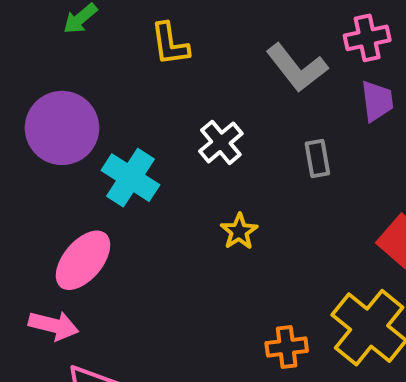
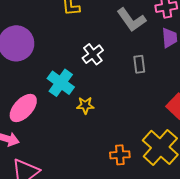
cyan cross: (130, 178) -> (61, 83), moved
yellow star: (239, 231) -> (85, 105), moved, turned 30

